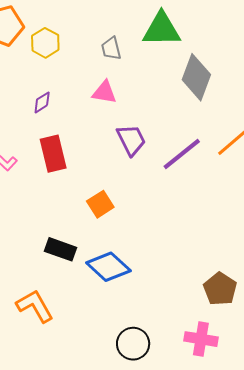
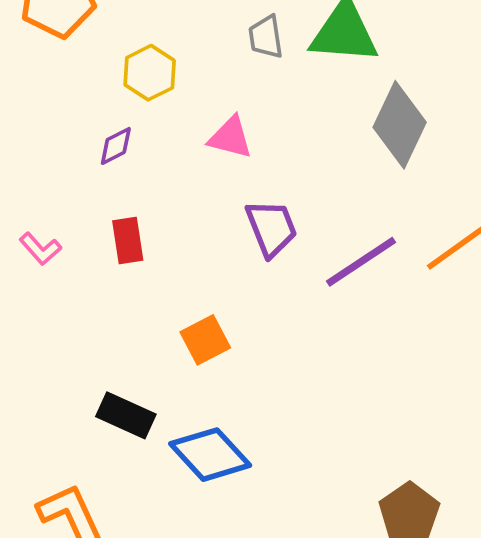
yellow hexagon: (45, 43) -> (150, 73), moved
gray trapezoid: (111, 48) -> (266, 37), moved
red rectangle: (53, 154) -> (128, 240), size x0.7

